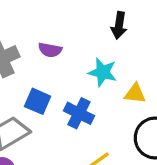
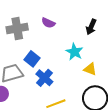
purple semicircle: (50, 50) -> (48, 23), moved
blue cross: (79, 113) -> (44, 78), moved

